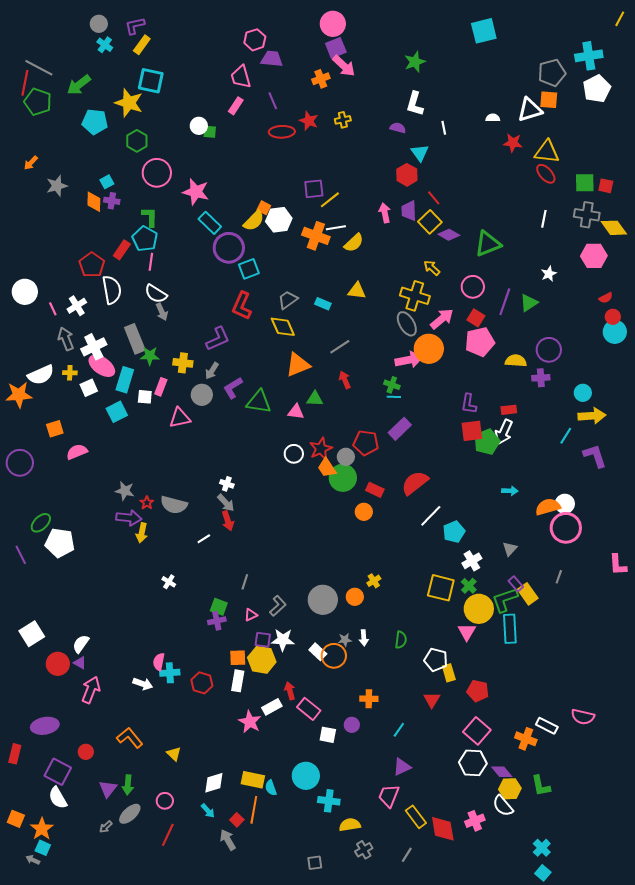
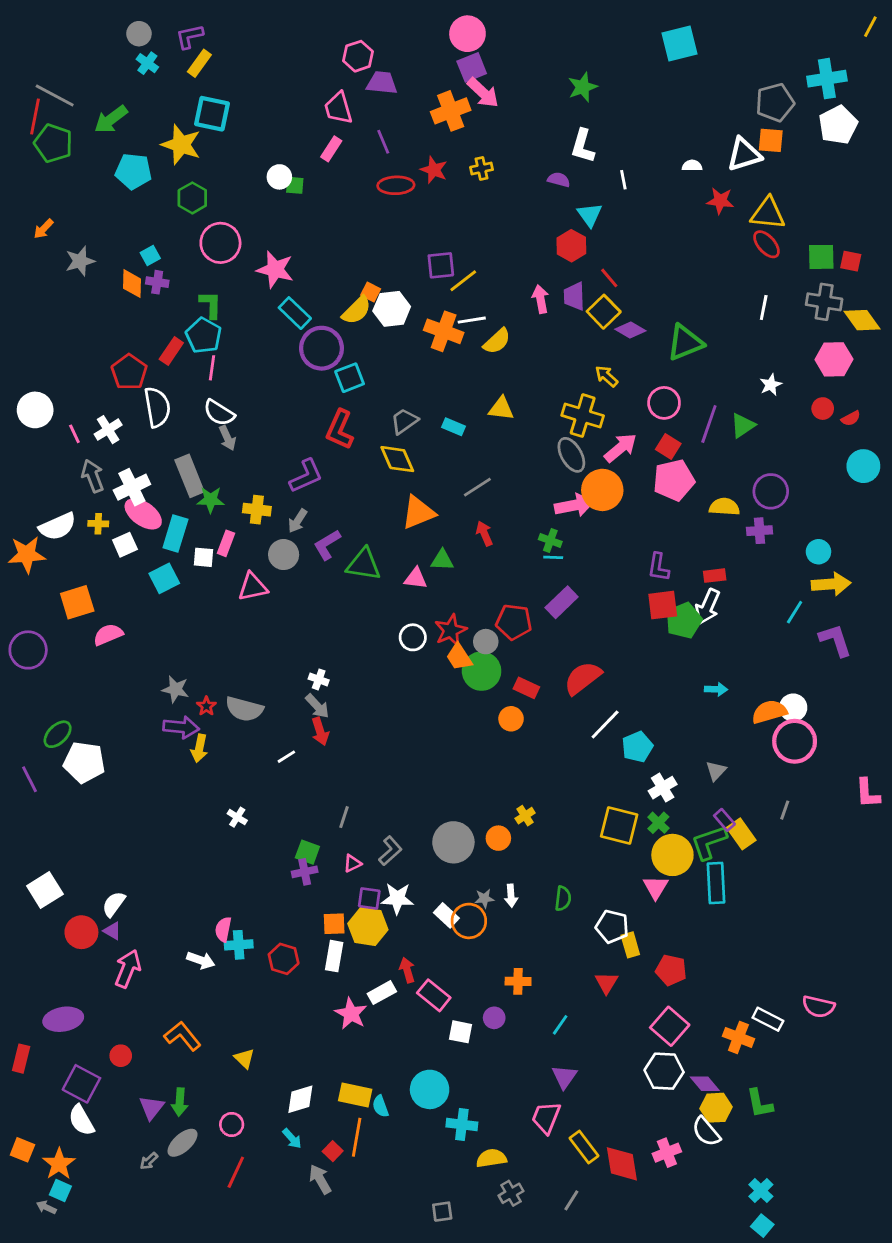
orange cross: (321, 79) -> (451, 111), size x1.5
red circle: (613, 317) -> (823, 409), moved
orange square: (55, 429) -> (77, 602), size x1.4
purple triangle: (402, 767) -> (564, 1077), turned -30

